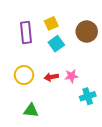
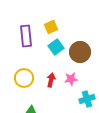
brown circle: (87, 32) -> (80, 52), moved
red arrow: (51, 77) -> (51, 80), turned 112

